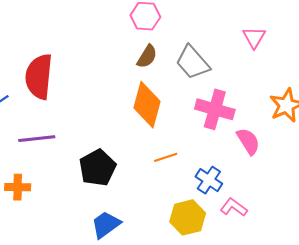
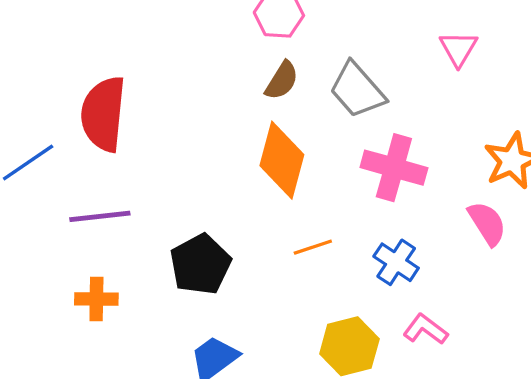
pink semicircle: (248, 141) -> (487, 223), moved
blue cross: (209, 180) -> (396, 262), moved
orange cross: (18, 187) -> (96, 299), moved

